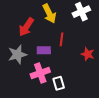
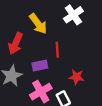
red star: (88, 54) -> (76, 77), moved

